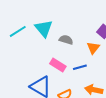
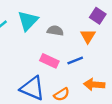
cyan triangle: (44, 28) -> (28, 21), turned 30

